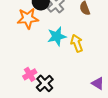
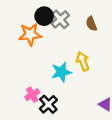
cyan star: (57, 36) -> (61, 72), moved

